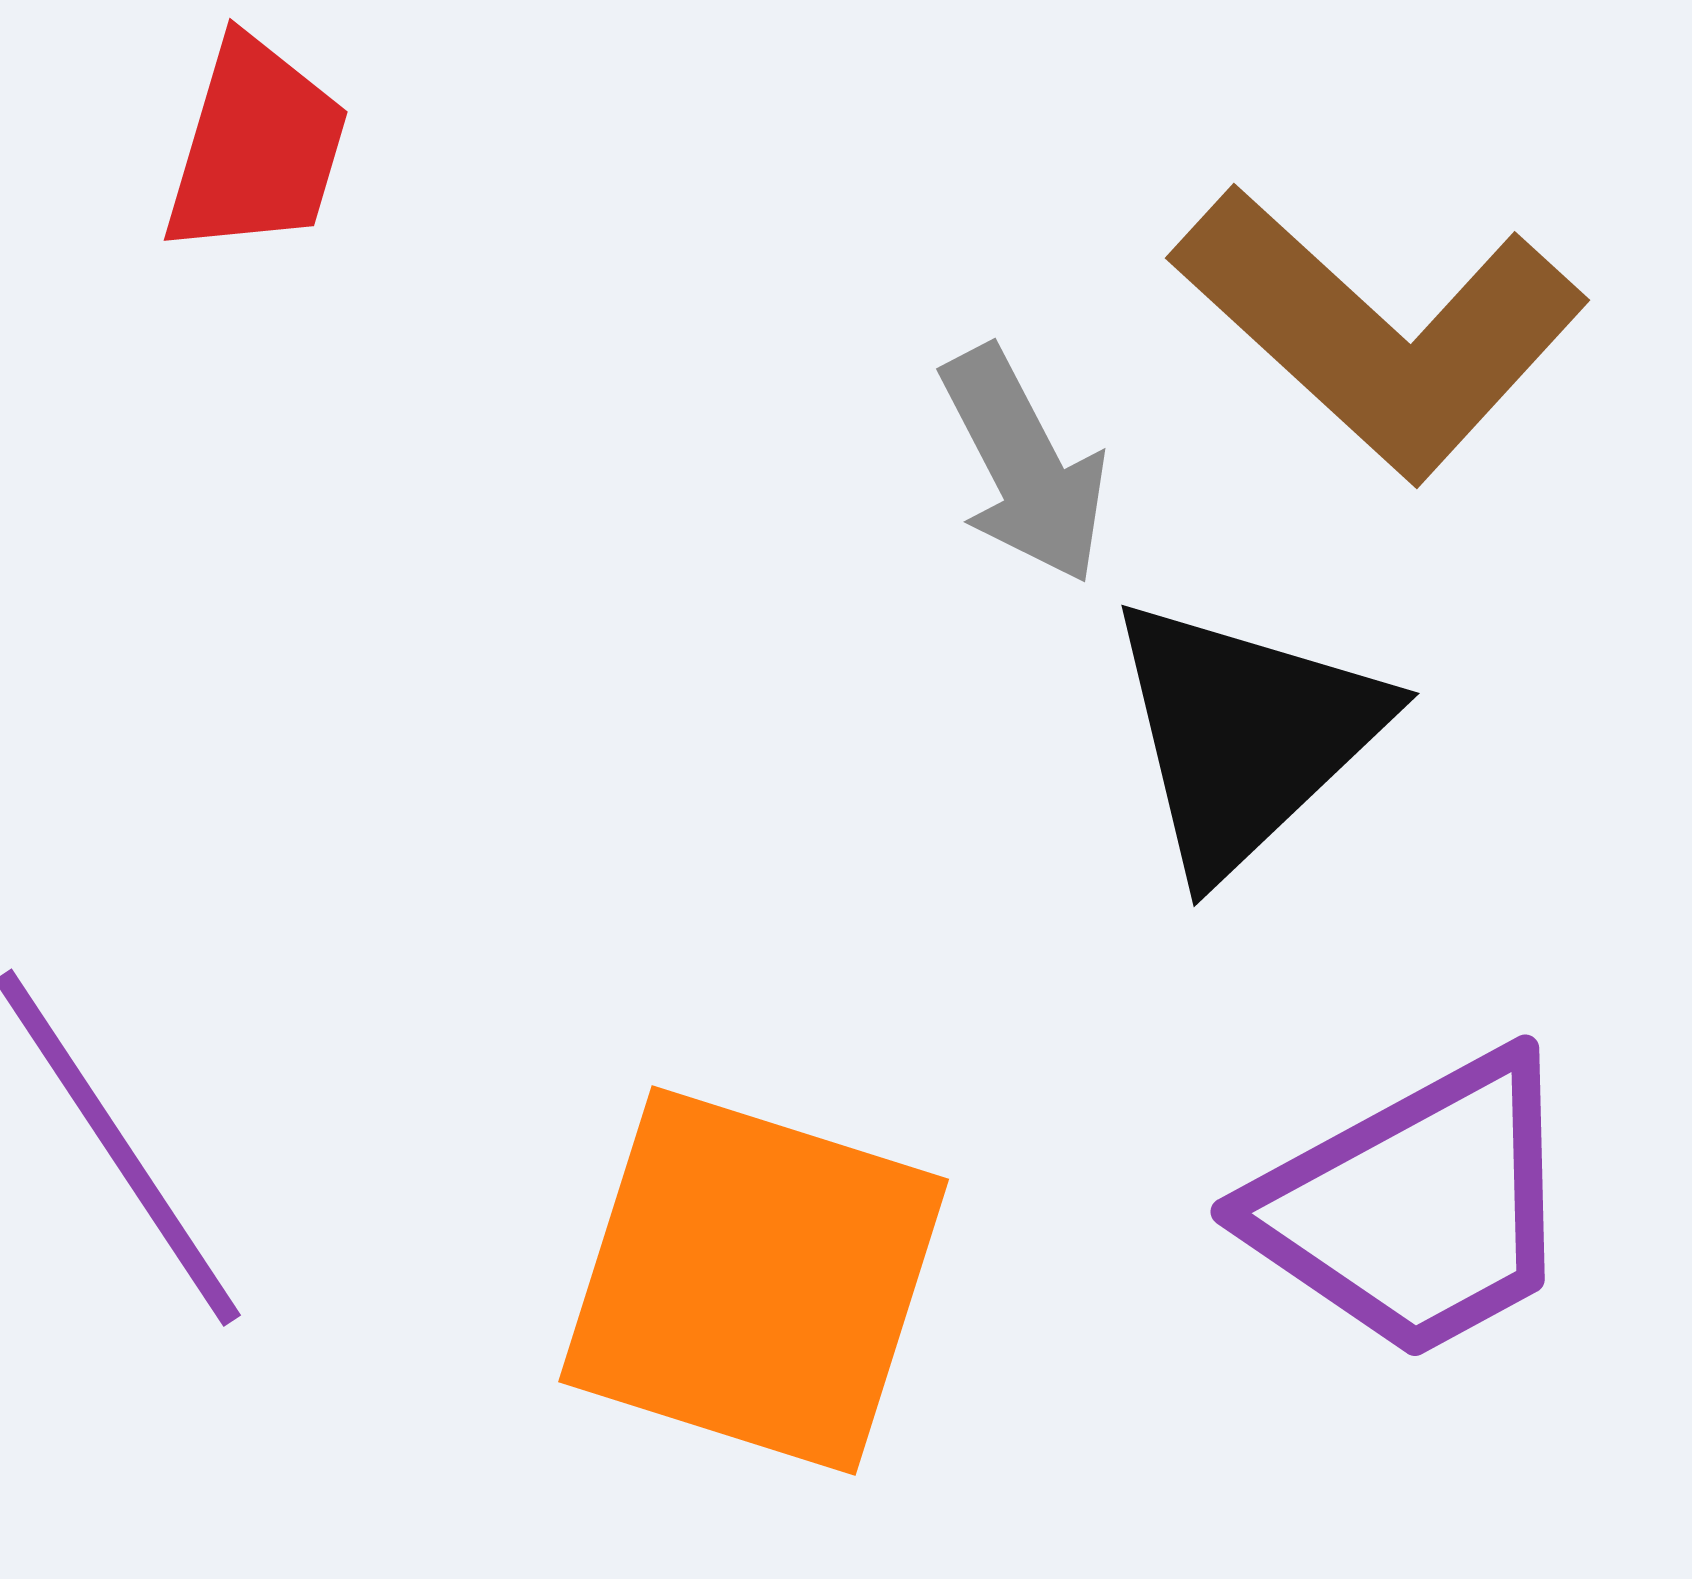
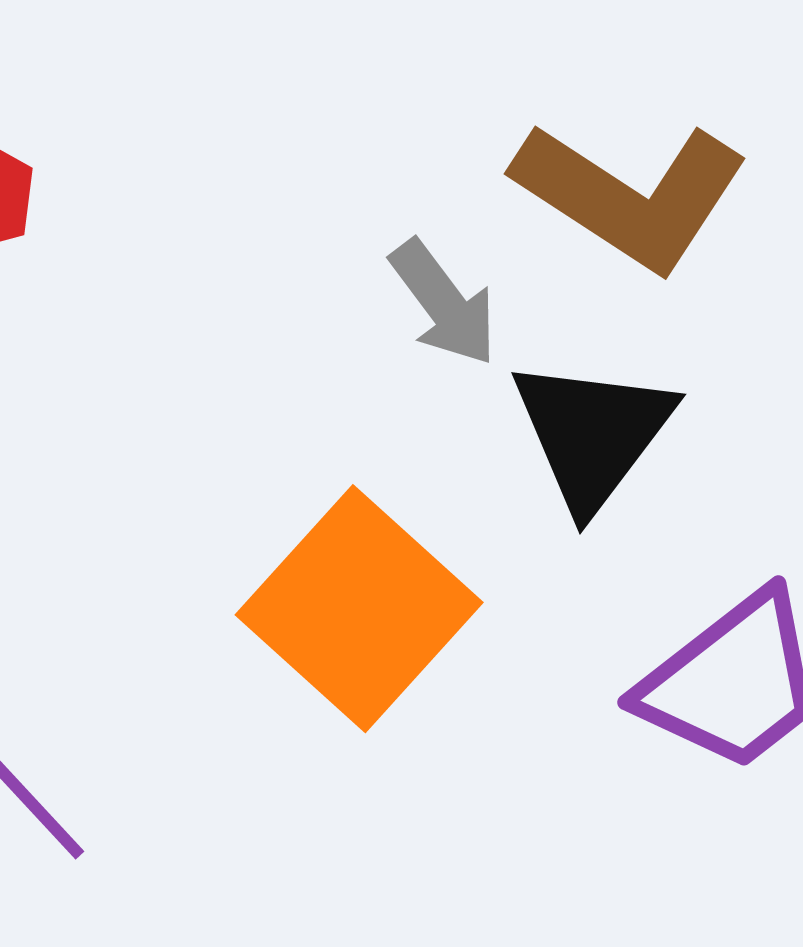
orange square: (754, 1280) -> (359, 609), moved, turned 34

